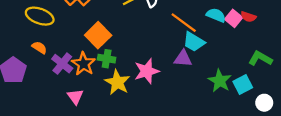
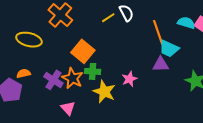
orange line: (184, 23) -> (158, 32), turned 40
orange semicircle: (39, 48) -> (24, 74), moved, turned -40
pink star: (147, 71) -> (129, 79), size x0.7

